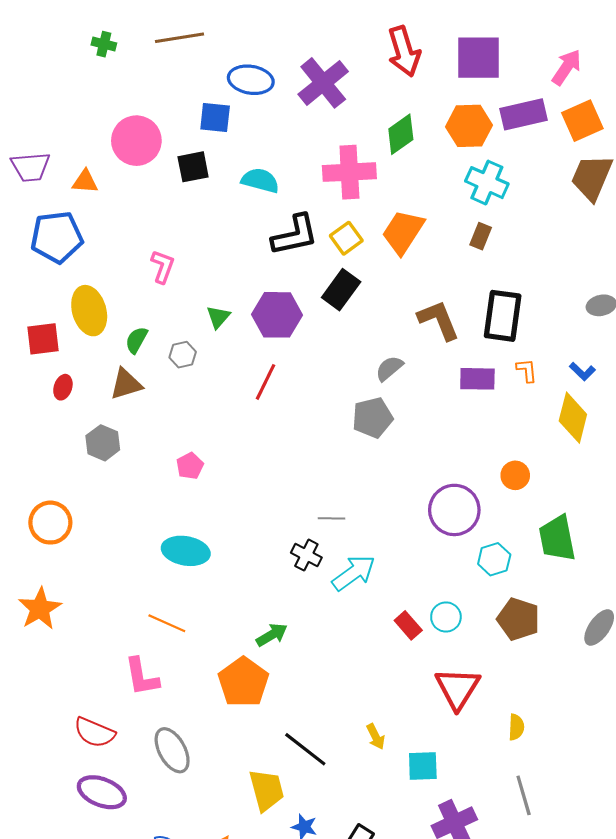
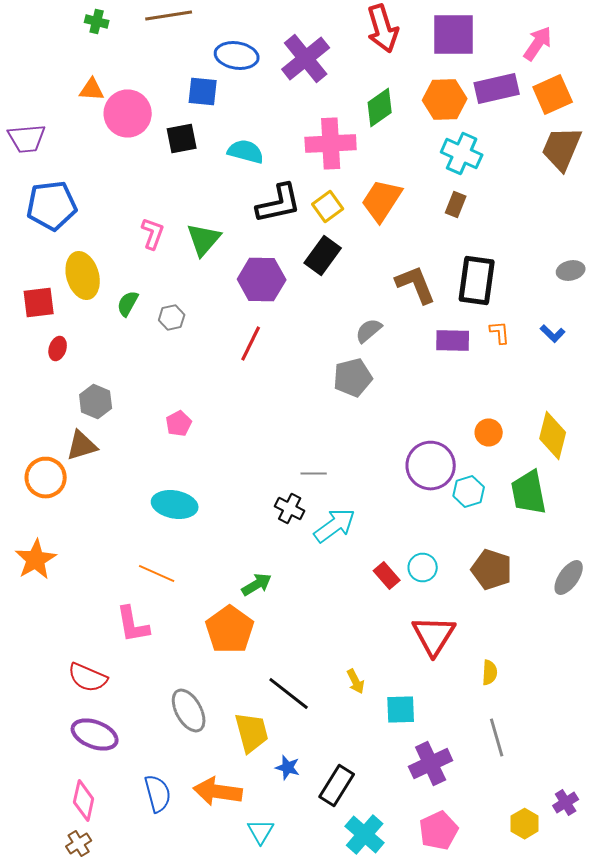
orange triangle: (85, 182) -> (92, 90), moved
green triangle: (218, 317) -> (204, 240), moved, size x1.5
brown triangle: (126, 384) -> (82, 446), moved
yellow diamond: (573, 418) -> (553, 436), moved
cyan hexagon: (494, 559) -> (469, 492), moved
gray ellipse: (172, 750) -> (189, 710), moved

